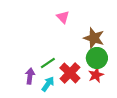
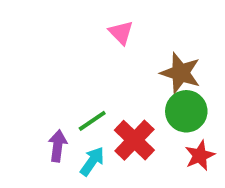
red star: (96, 75) -> (200, 155), moved

